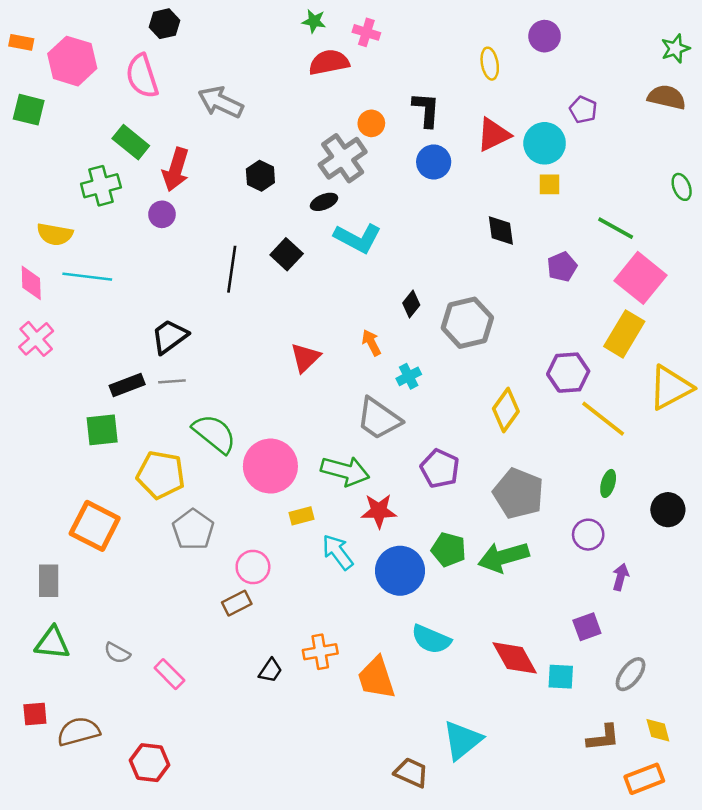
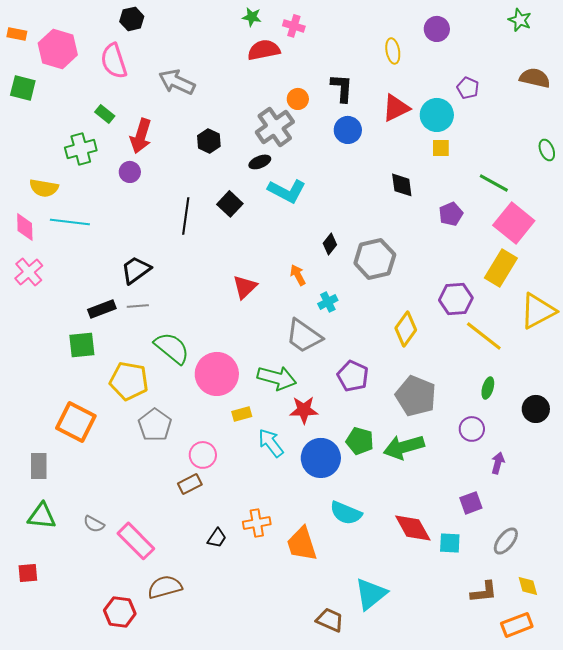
green star: (675, 49) -> (520, 20), moved, turned -30
green rectangle: (131, 142) -> (105, 114), size x0.7
pink rectangle: (169, 674) -> (136, 541), size x1.5
brown semicircle: (79, 731) -> (165, 587), moved

